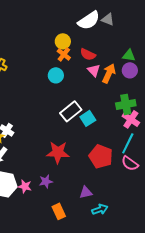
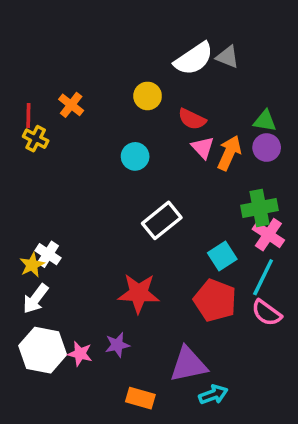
orange cross: (64, 54) -> (71, 105), moved
cyan square: (88, 118) -> (222, 256), moved
purple triangle: (86, 192) -> (188, 364), size x1.6
orange rectangle: (59, 211) -> (140, 398), turned -49

